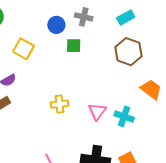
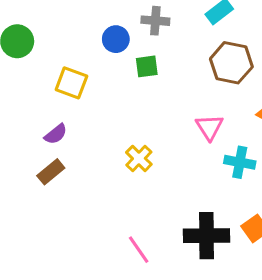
yellow cross: (59, 104) -> (139, 158), turned -30
pink triangle: (97, 111) -> (209, 127), moved

